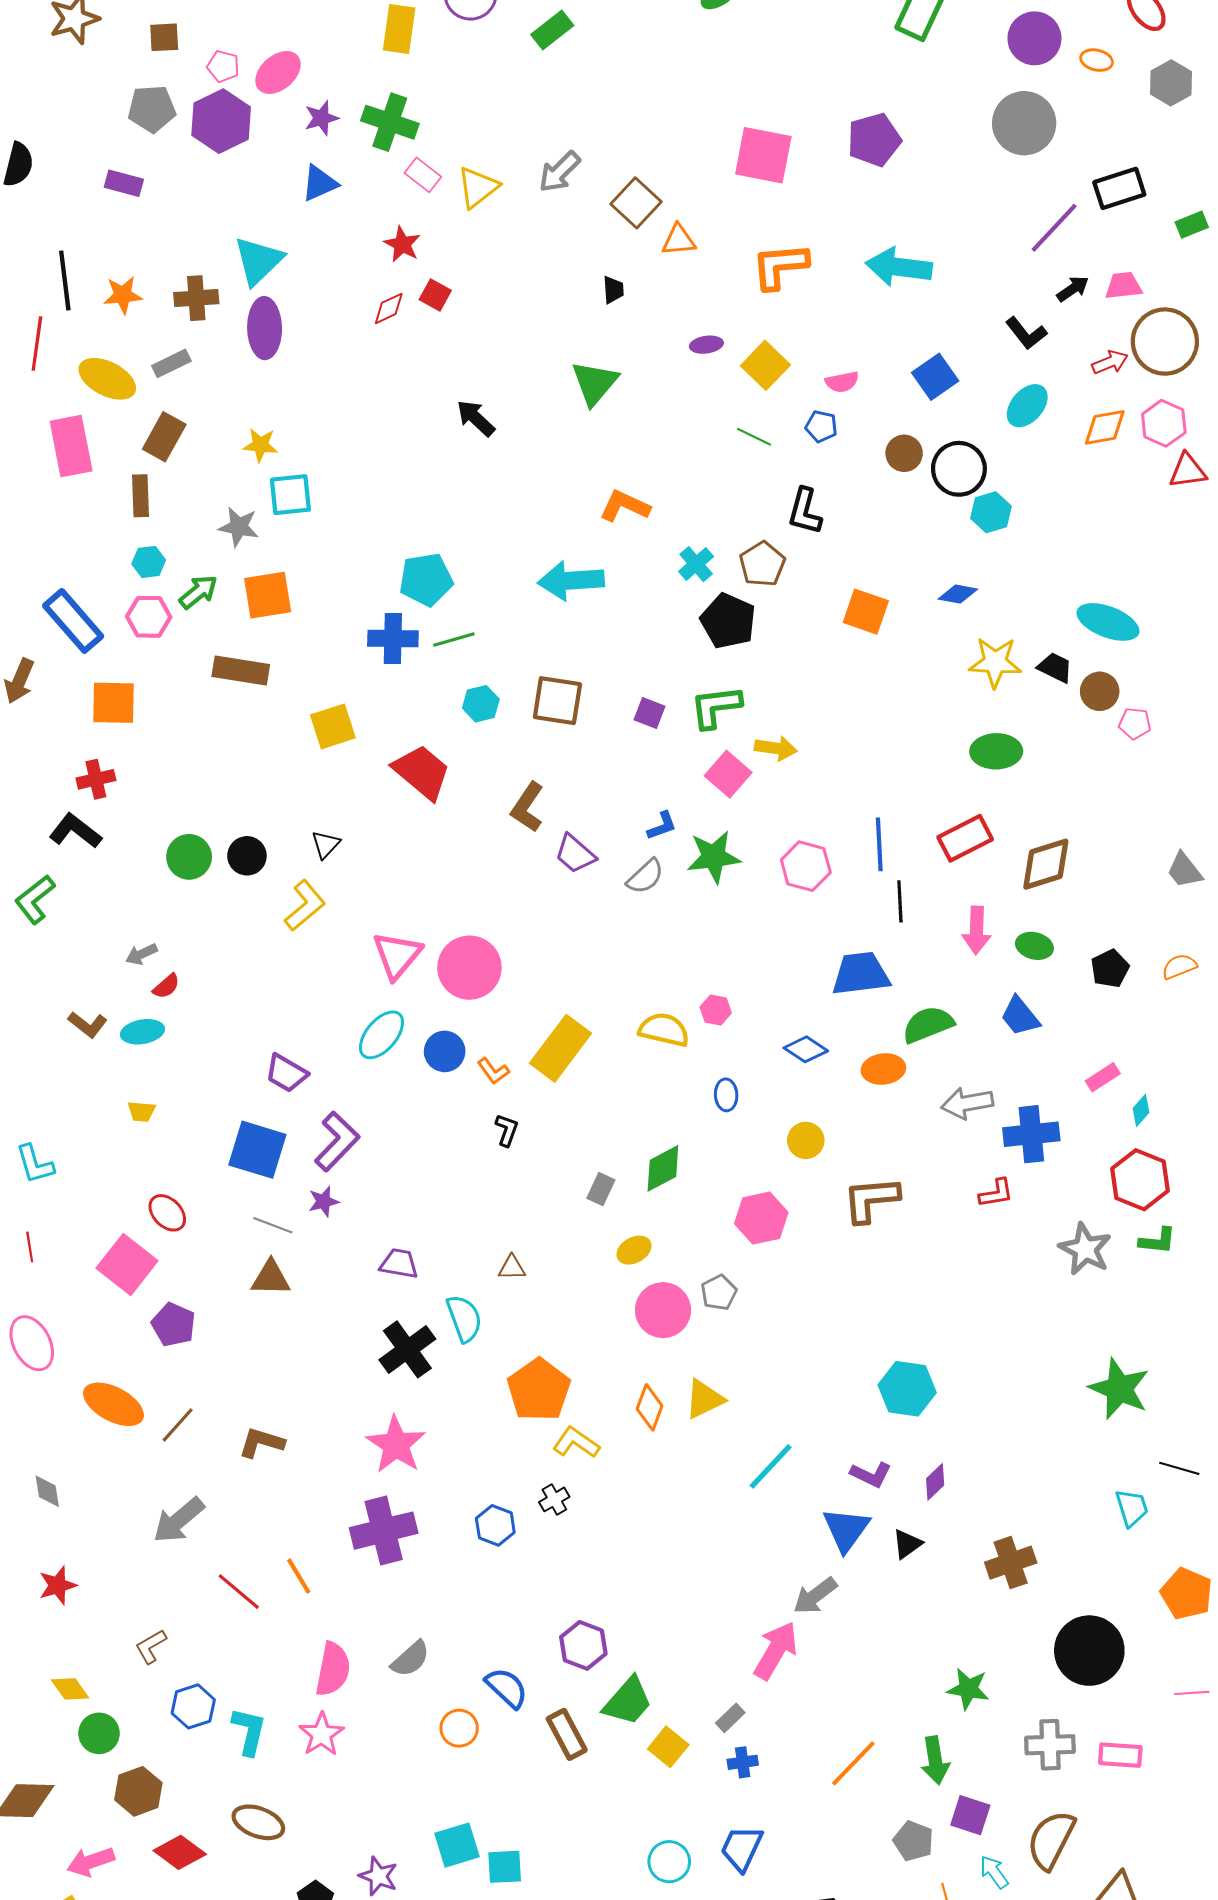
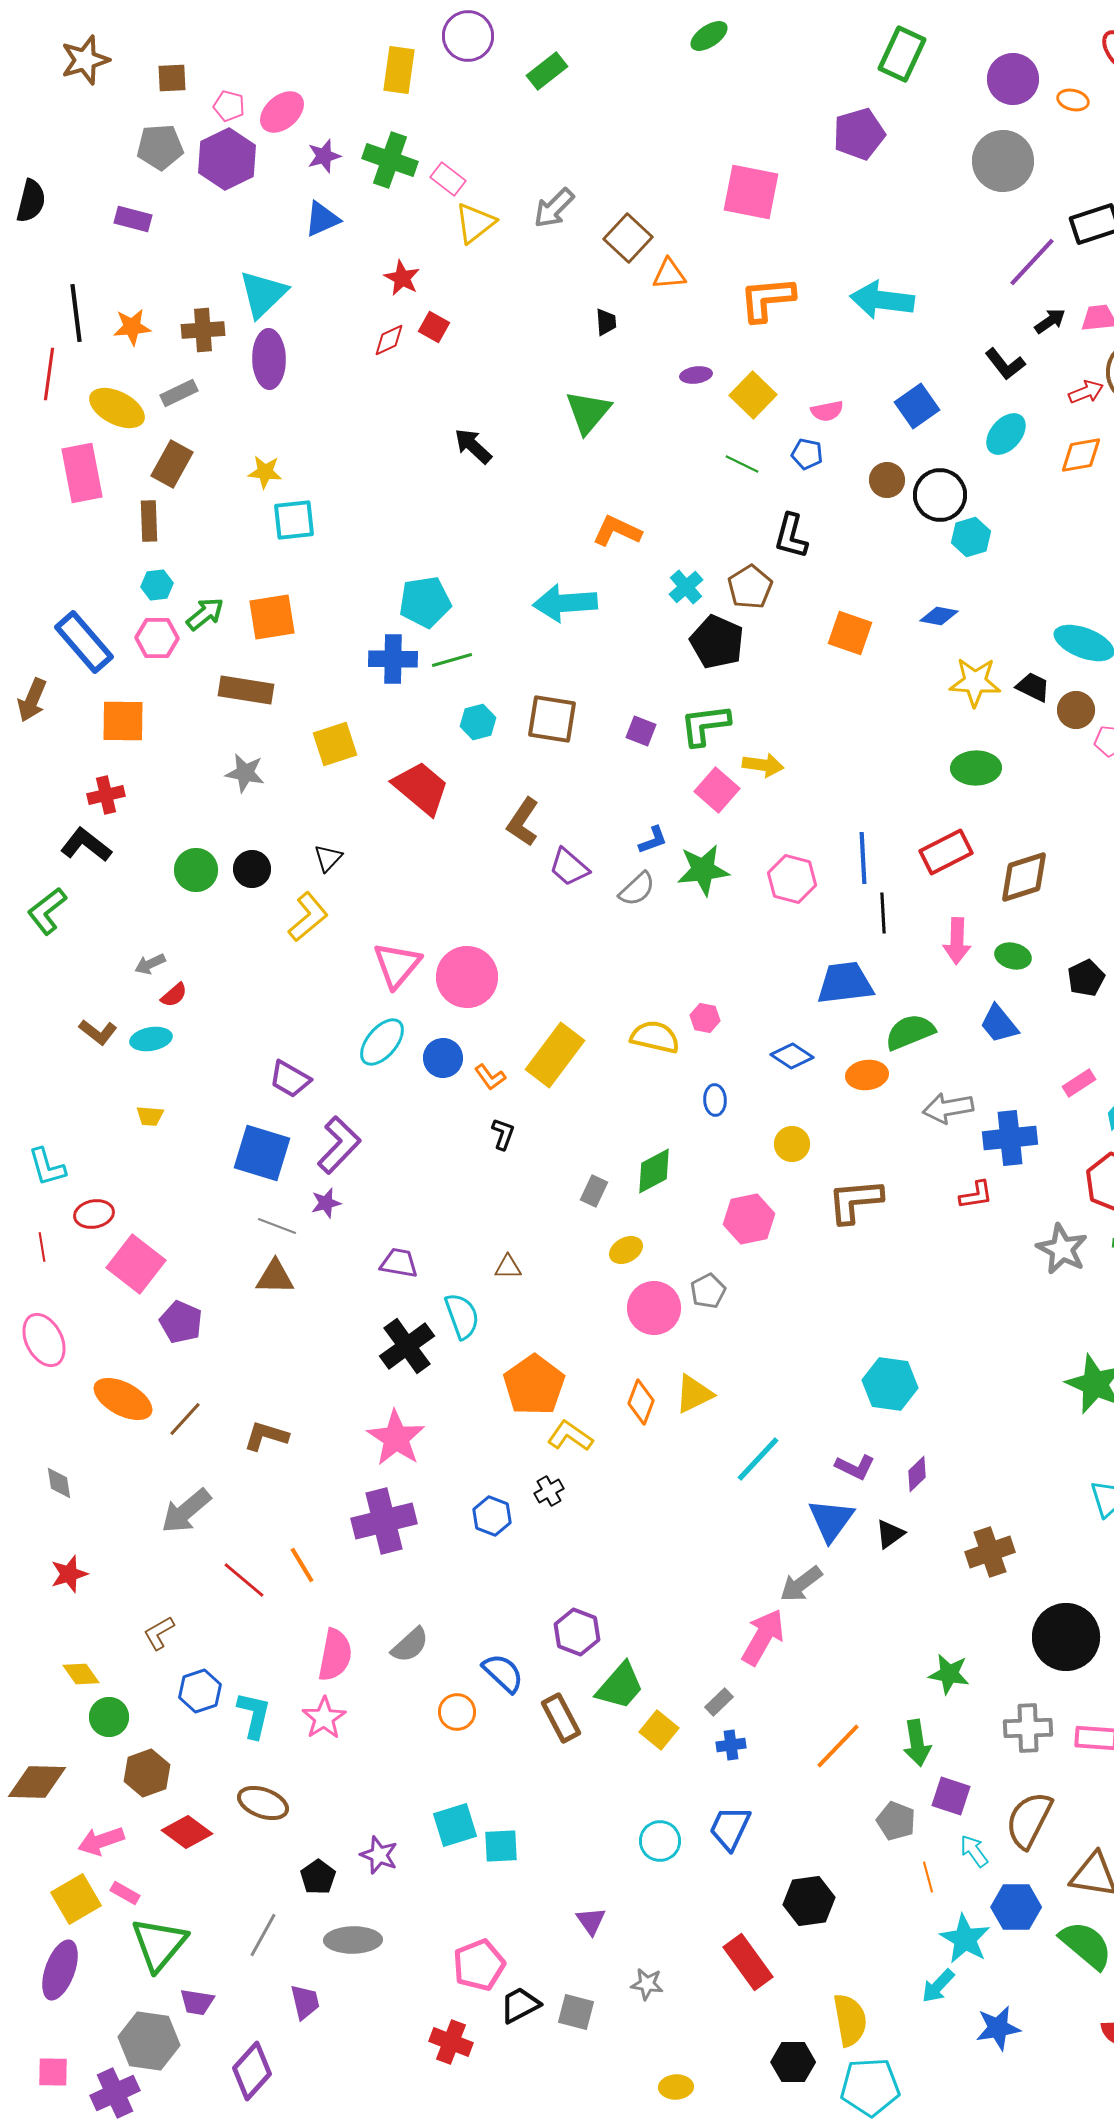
purple pentagon: (874, 140) -> (859, 134), moved
pink rectangle: (423, 175) -> (448, 179), moved
gray star: (239, 527) -> (245, 773), moved
red ellipse: (167, 1213) -> (94, 1214), moved, turned -57

